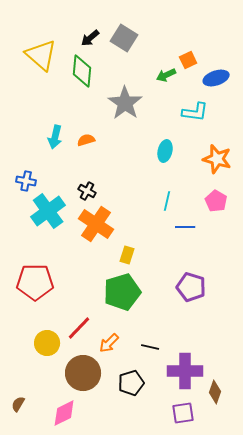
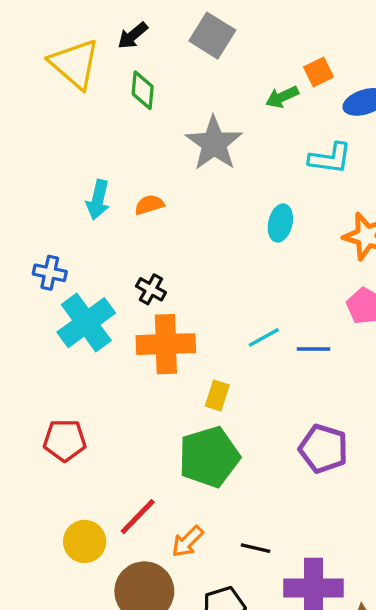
black arrow: (90, 38) -> (133, 36), moved
green diamond: (82, 71) -> (143, 90), size x0.7
cyan line: (167, 201) -> (264, 337), moved, turned 48
orange cross: (96, 224) -> (166, 344), turned -36
red pentagon: (35, 282) -> (65, 440), size x0.7

